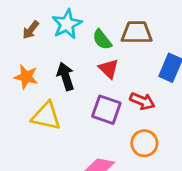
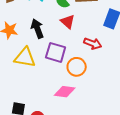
purple square: (106, 110) -> (56, 52), moved
orange circle: (144, 143) -> (77, 67), moved

